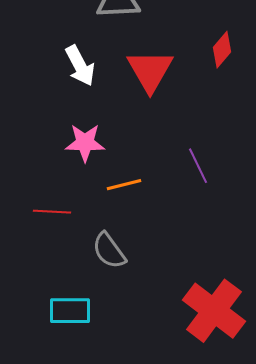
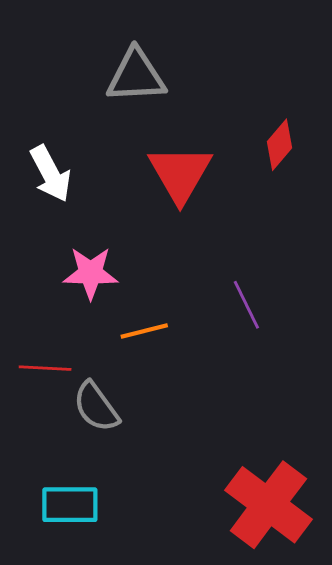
white arrow: (80, 66) -> (51, 174), moved
gray semicircle: (109, 251) -> (96, 407), moved

